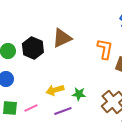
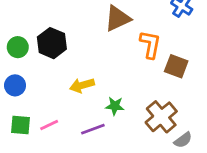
brown triangle: (62, 38) -> (117, 18), moved
yellow arrow: (55, 90) -> (82, 85), moved

